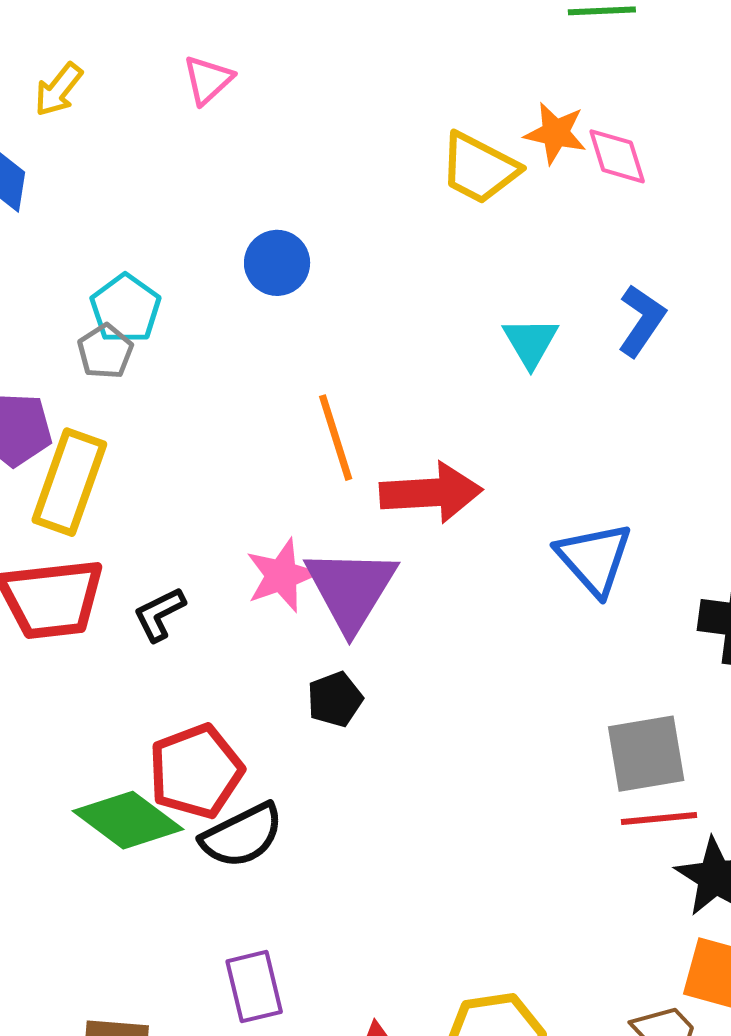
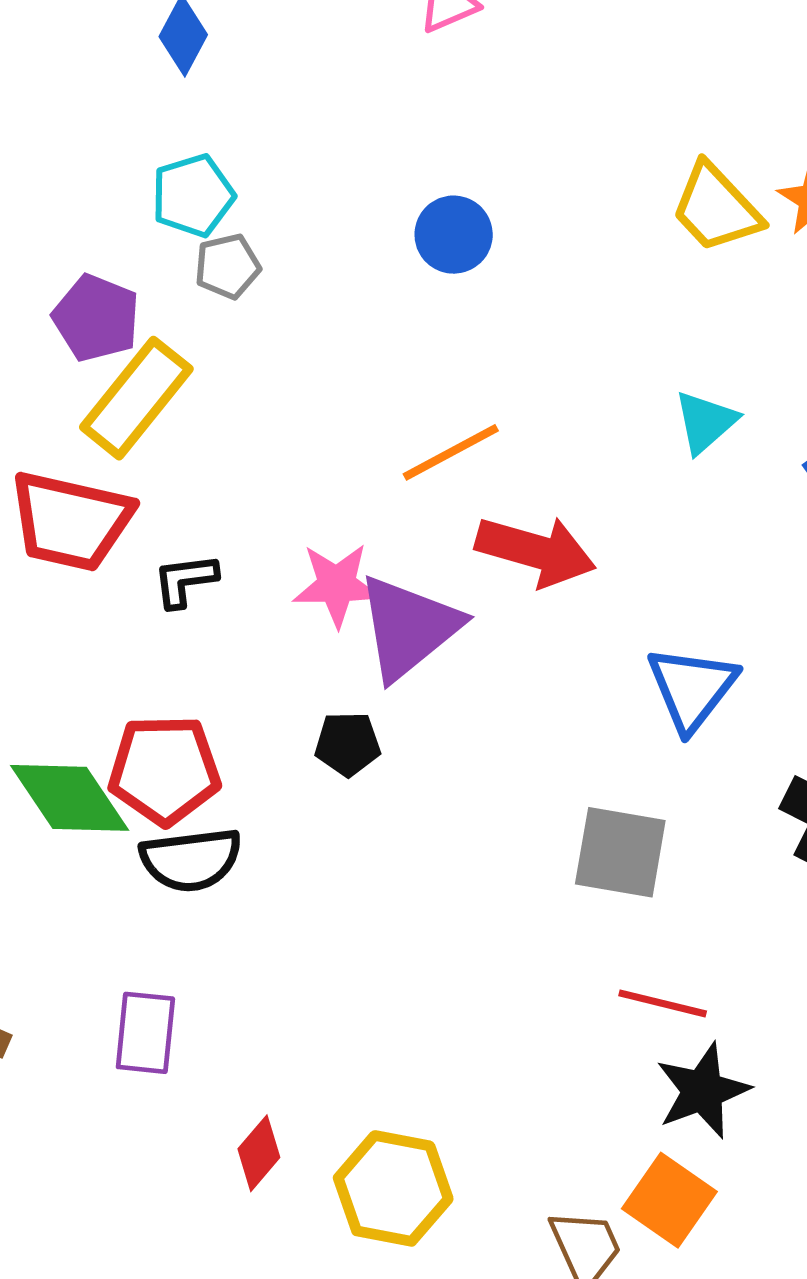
cyan pentagon: (125, 309) -> (193, 196), moved
orange line: (336, 438) -> (451, 452), turned 60
gray square: (646, 754) -> (620, 852), moved

